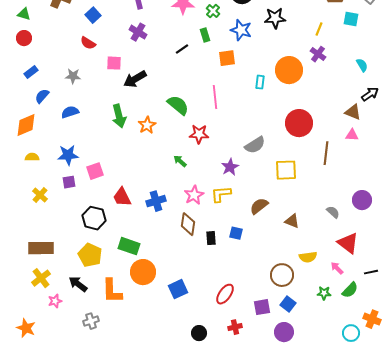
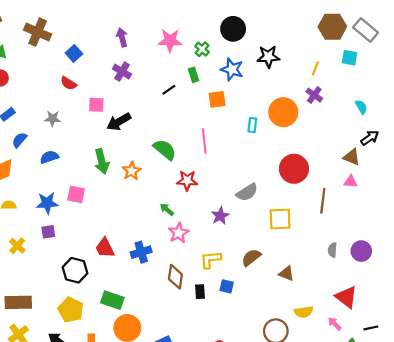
pink square: (95, 171) -> (76, 194), moved, turned 30
yellow L-shape: (221, 194) -> (211, 260), moved
pink star: (194, 195) -> (179, 233), moved
gray semicircle: (333, 212) -> (332, 250), moved, turned -128

